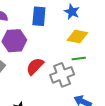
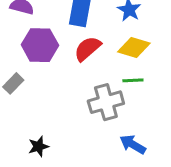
red semicircle: (35, 66) -> (87, 49), moved

